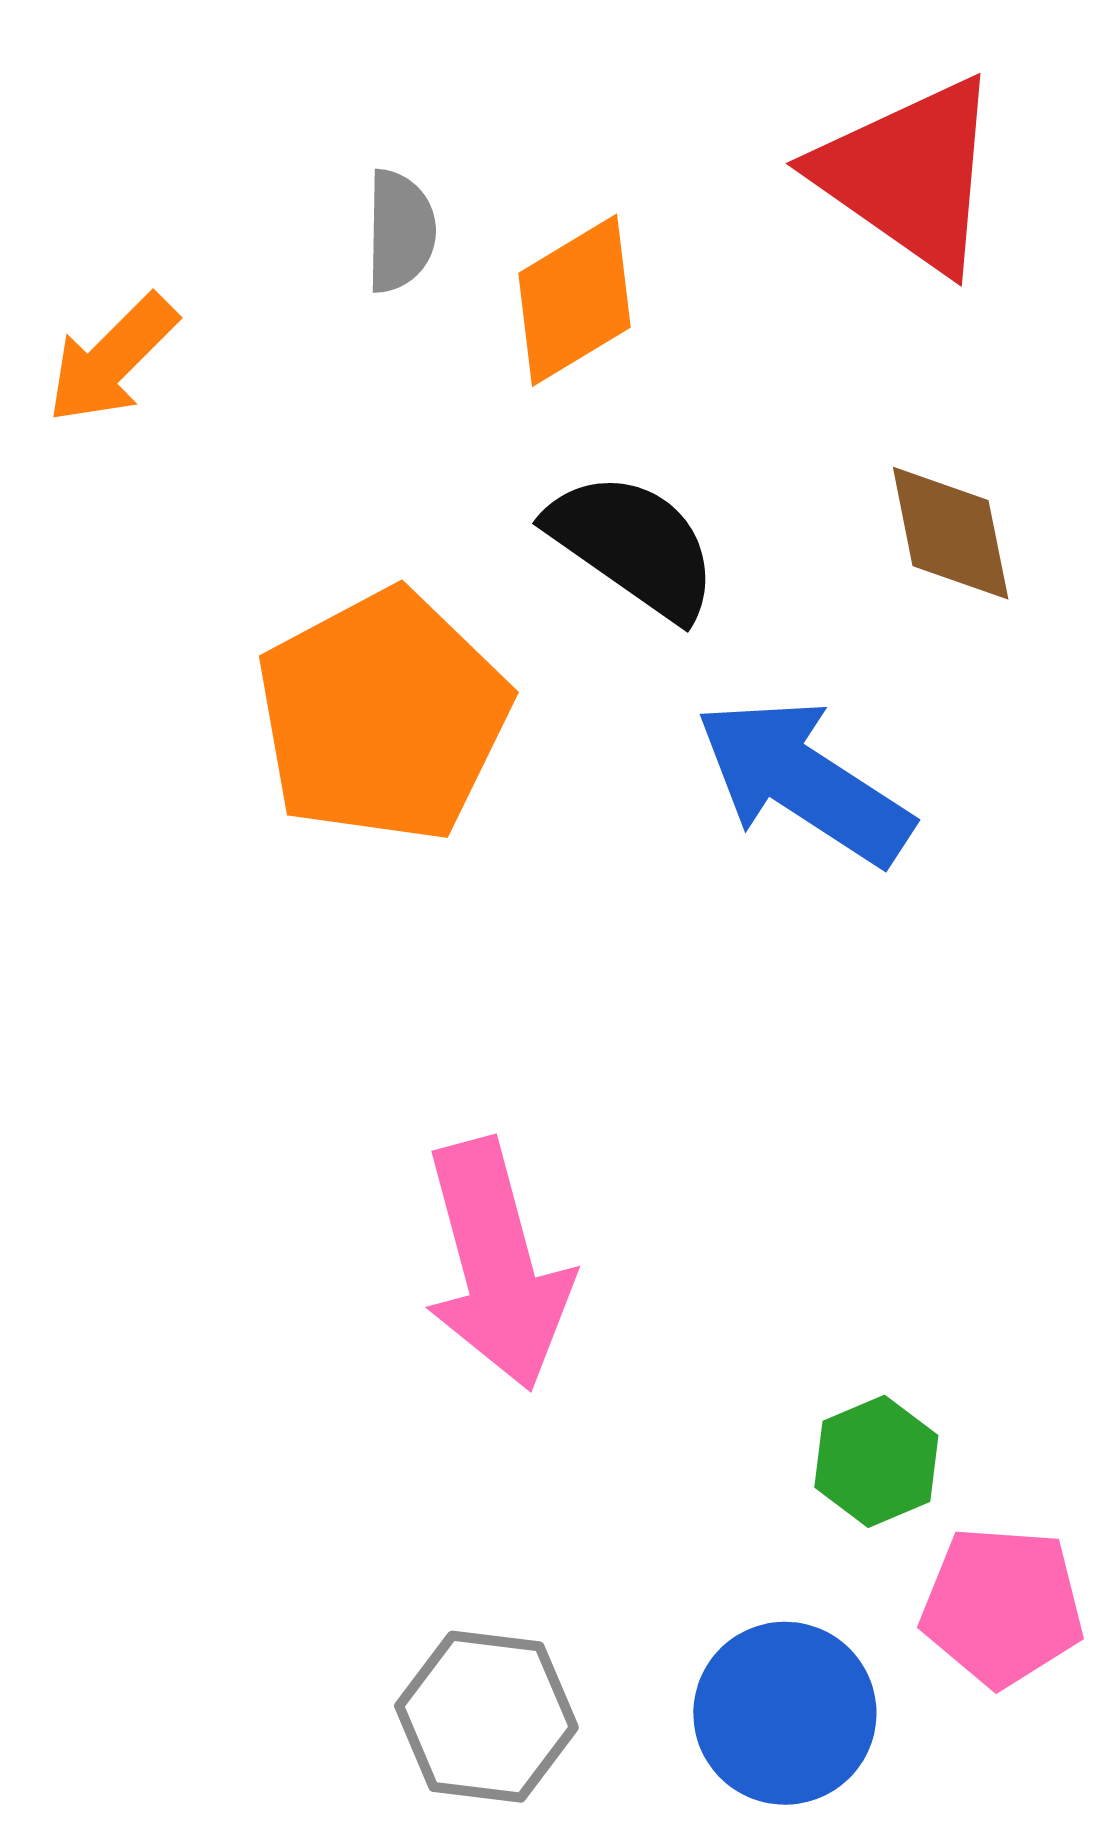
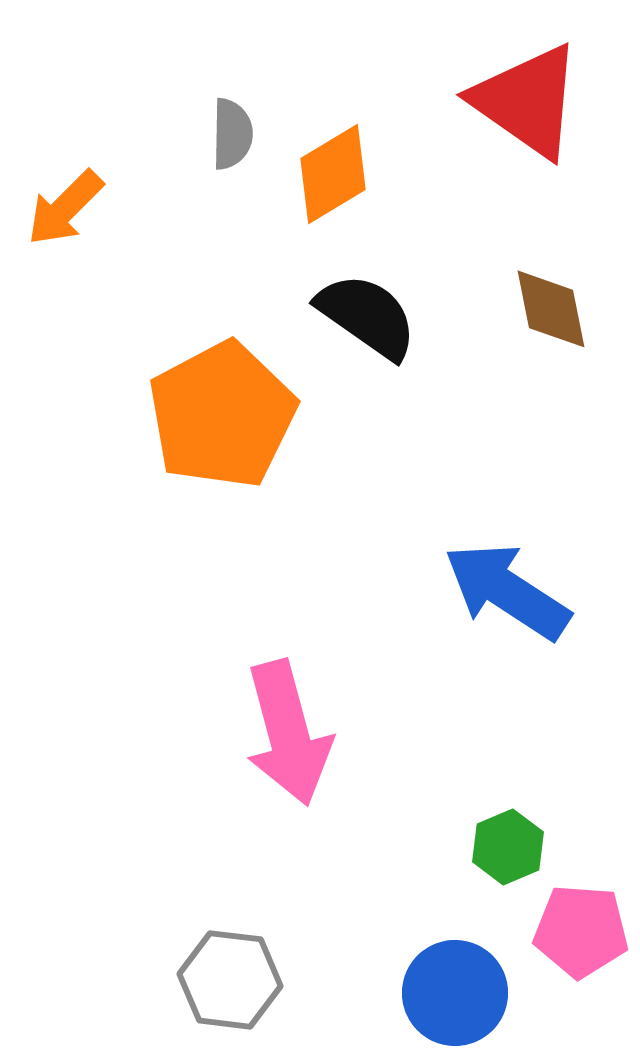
blue arrow: (804, 782) -> (507, 591), moved
gray hexagon: (486, 1717) -> (230, 980), moved

